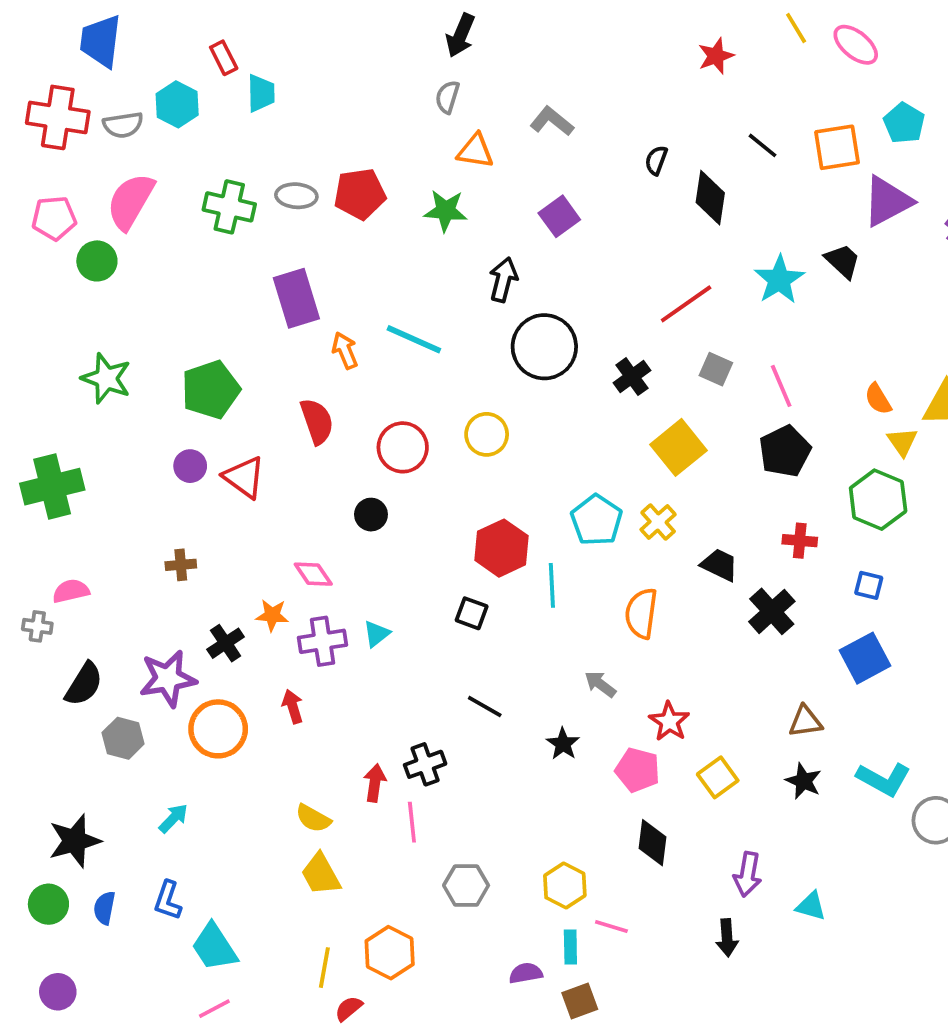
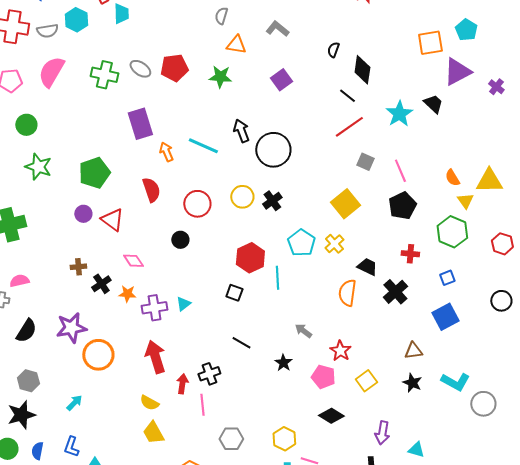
black line: (762, 145) -> (347, 96), moved
gray ellipse: (296, 196) -> (140, 69), turned 30
green circle: (97, 261) -> (26, 125), moved
black arrow: (503, 280) -> (241, 131), moved, turned -35
black cross: (632, 377) -> (272, 201), moved
pink diamond: (313, 574) -> (133, 261), moved
blue square: (869, 585) -> (447, 278), turned -35
orange semicircle: (641, 613) -> (347, 293), moved
black cross: (226, 643) -> (101, 284), moved
red arrow: (293, 707) -> (155, 357), moved, size x1.8
gray hexagon: (123, 738) -> (28, 381), moved
black diamond: (652, 843) -> (331, 416), turned -65

